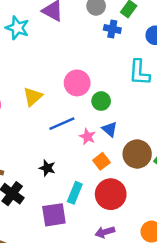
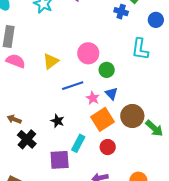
orange square: (101, 161) -> (102, 119), size x1.6
red circle: (111, 194) -> (108, 147), size x0.6

